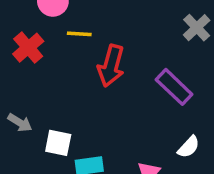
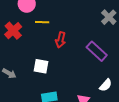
red arrow: (111, 66) -> (61, 40), size x0.7
white square: (58, 143) -> (41, 66), moved

